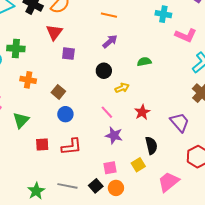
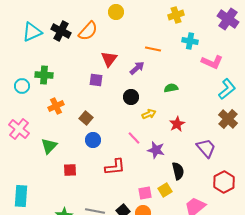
orange line: (109, 15) -> (153, 49), moved
red triangle: (54, 32) -> (109, 59), moved
orange cross: (28, 80) -> (56, 106), turned -35
red star: (142, 112) -> (177, 124), moved
purple star: (114, 135) -> (156, 150), moved
red L-shape: (71, 147) -> (115, 167), moved
pink square: (110, 168) -> (145, 193), moved

